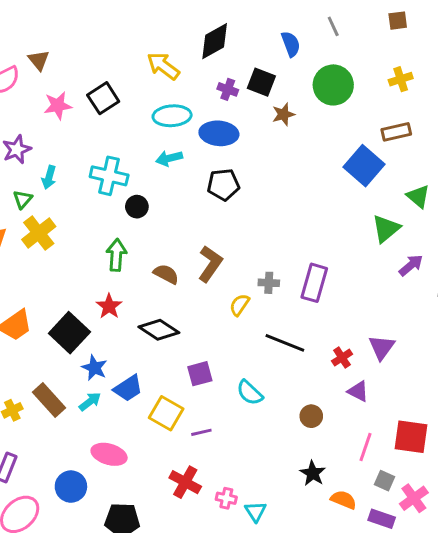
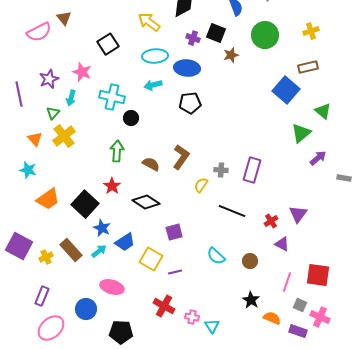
pink star: (58, 106) -> (82, 72), moved, turned 30
cyan semicircle: (250, 393) -> (216, 256), moved
pink cross: (414, 498) -> (320, 317), turned -30

